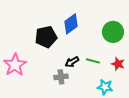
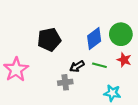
blue diamond: (71, 24) -> (94, 39), moved
red star: (118, 64) -> (124, 60), moved

